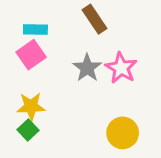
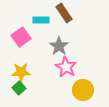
cyan rectangle: (35, 30) -> (41, 20), moved
pink star: (121, 68) -> (66, 67), moved

